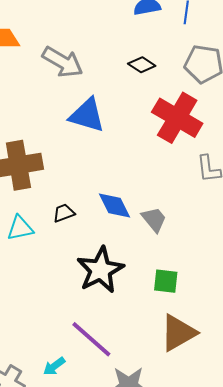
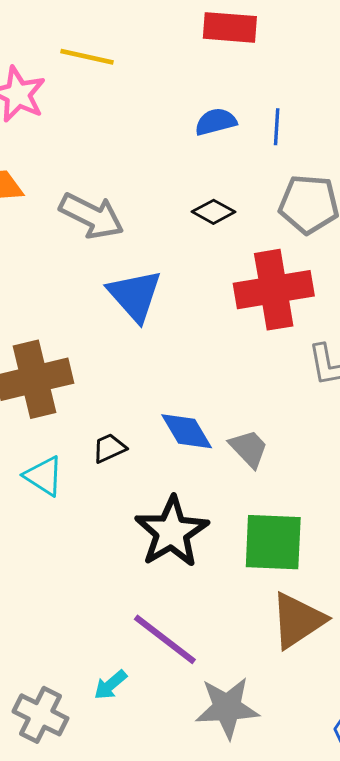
blue triangle: (87, 115) -> (135, 295), turned 36
red cross: (177, 118) -> (274, 290), turned -36
cyan triangle: (20, 228) -> (44, 476), turned 48
green square: (166, 281) -> (273, 542), size x1.6

